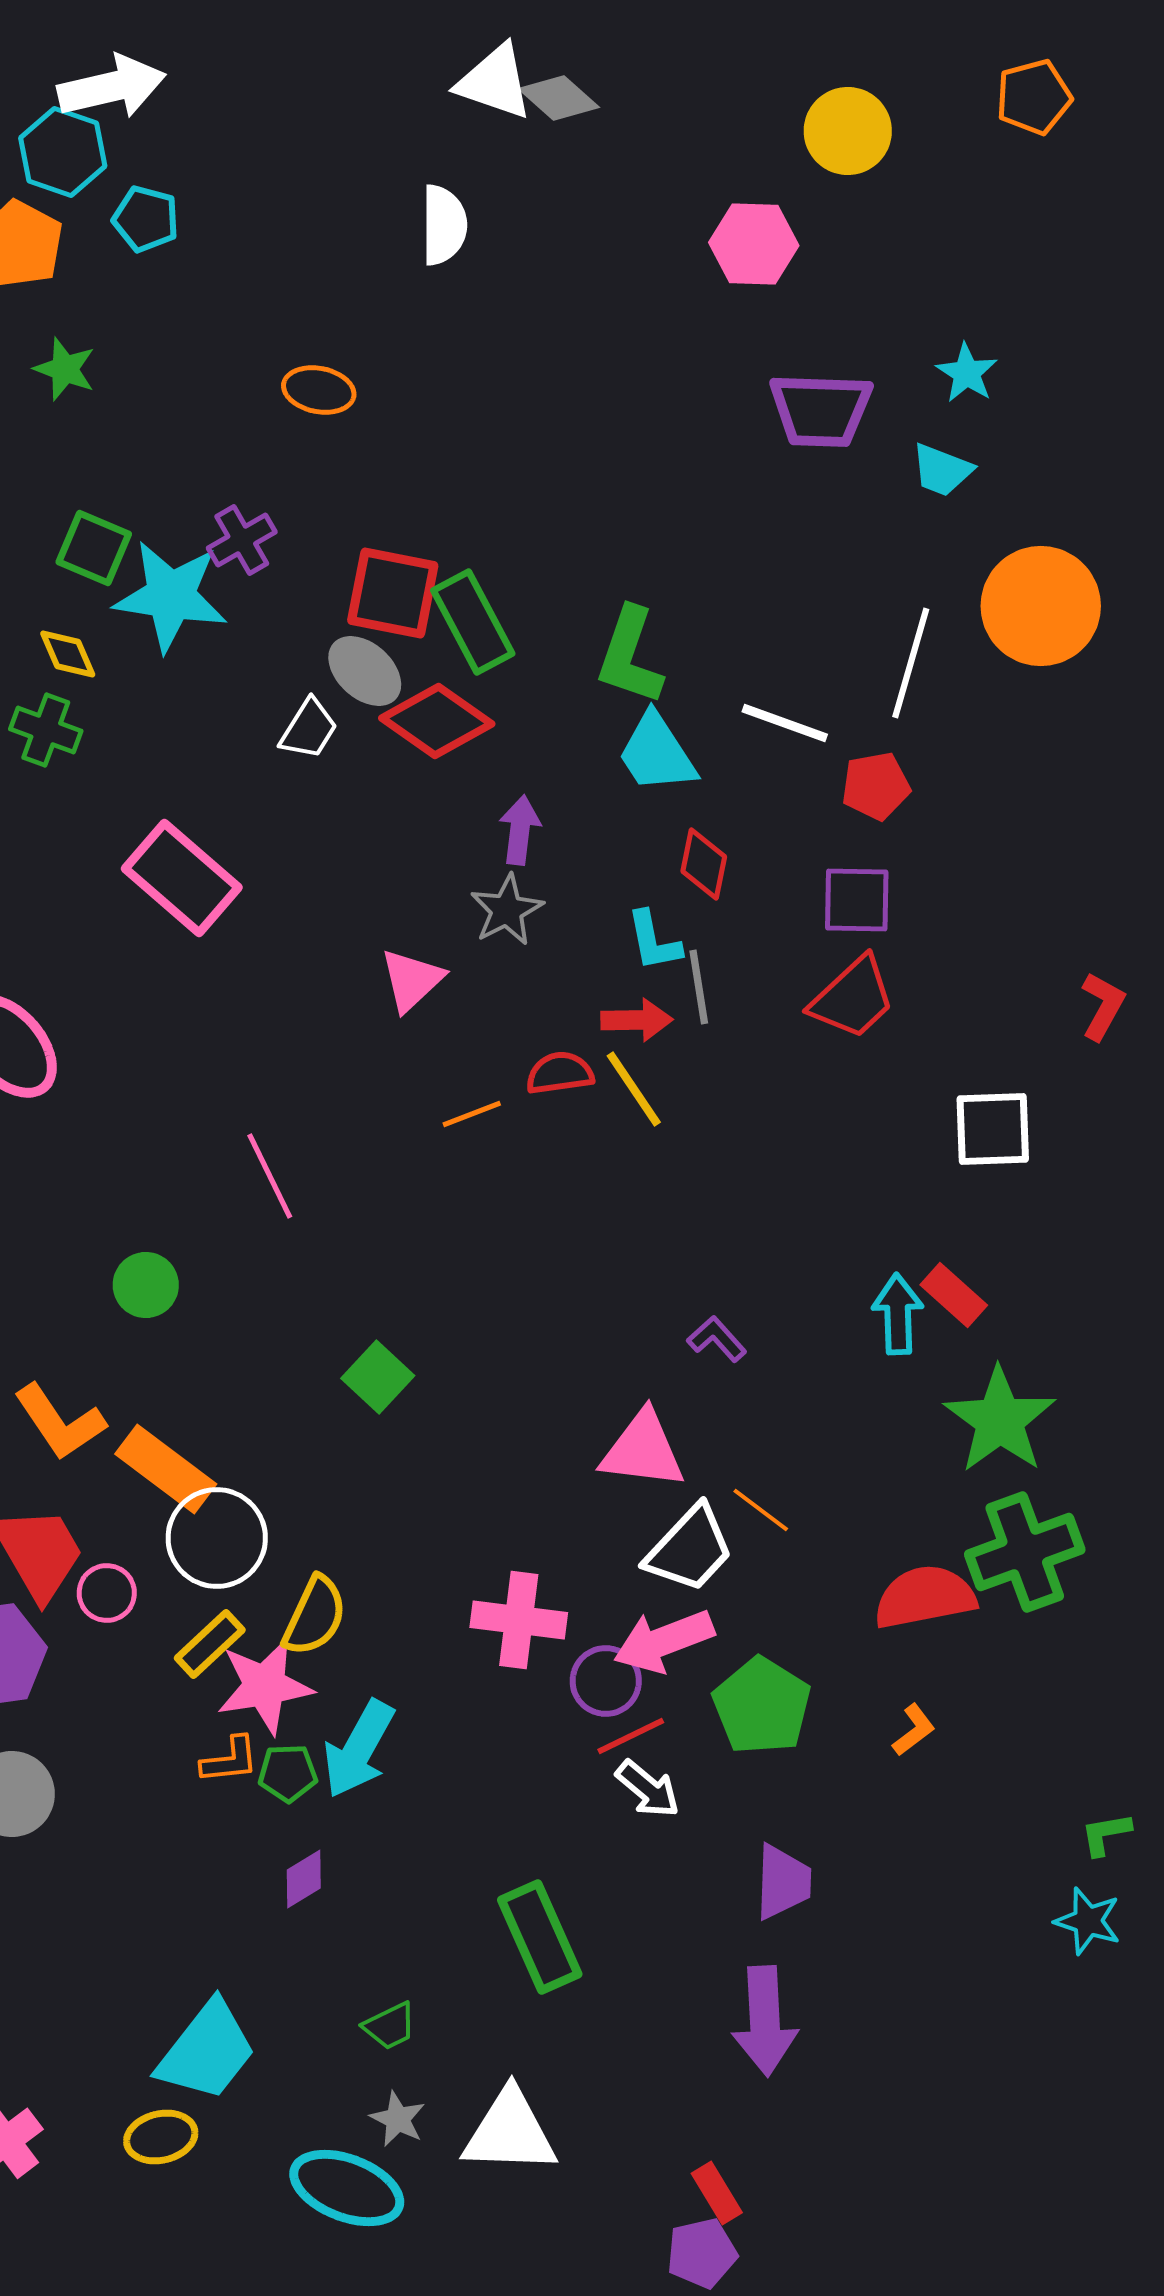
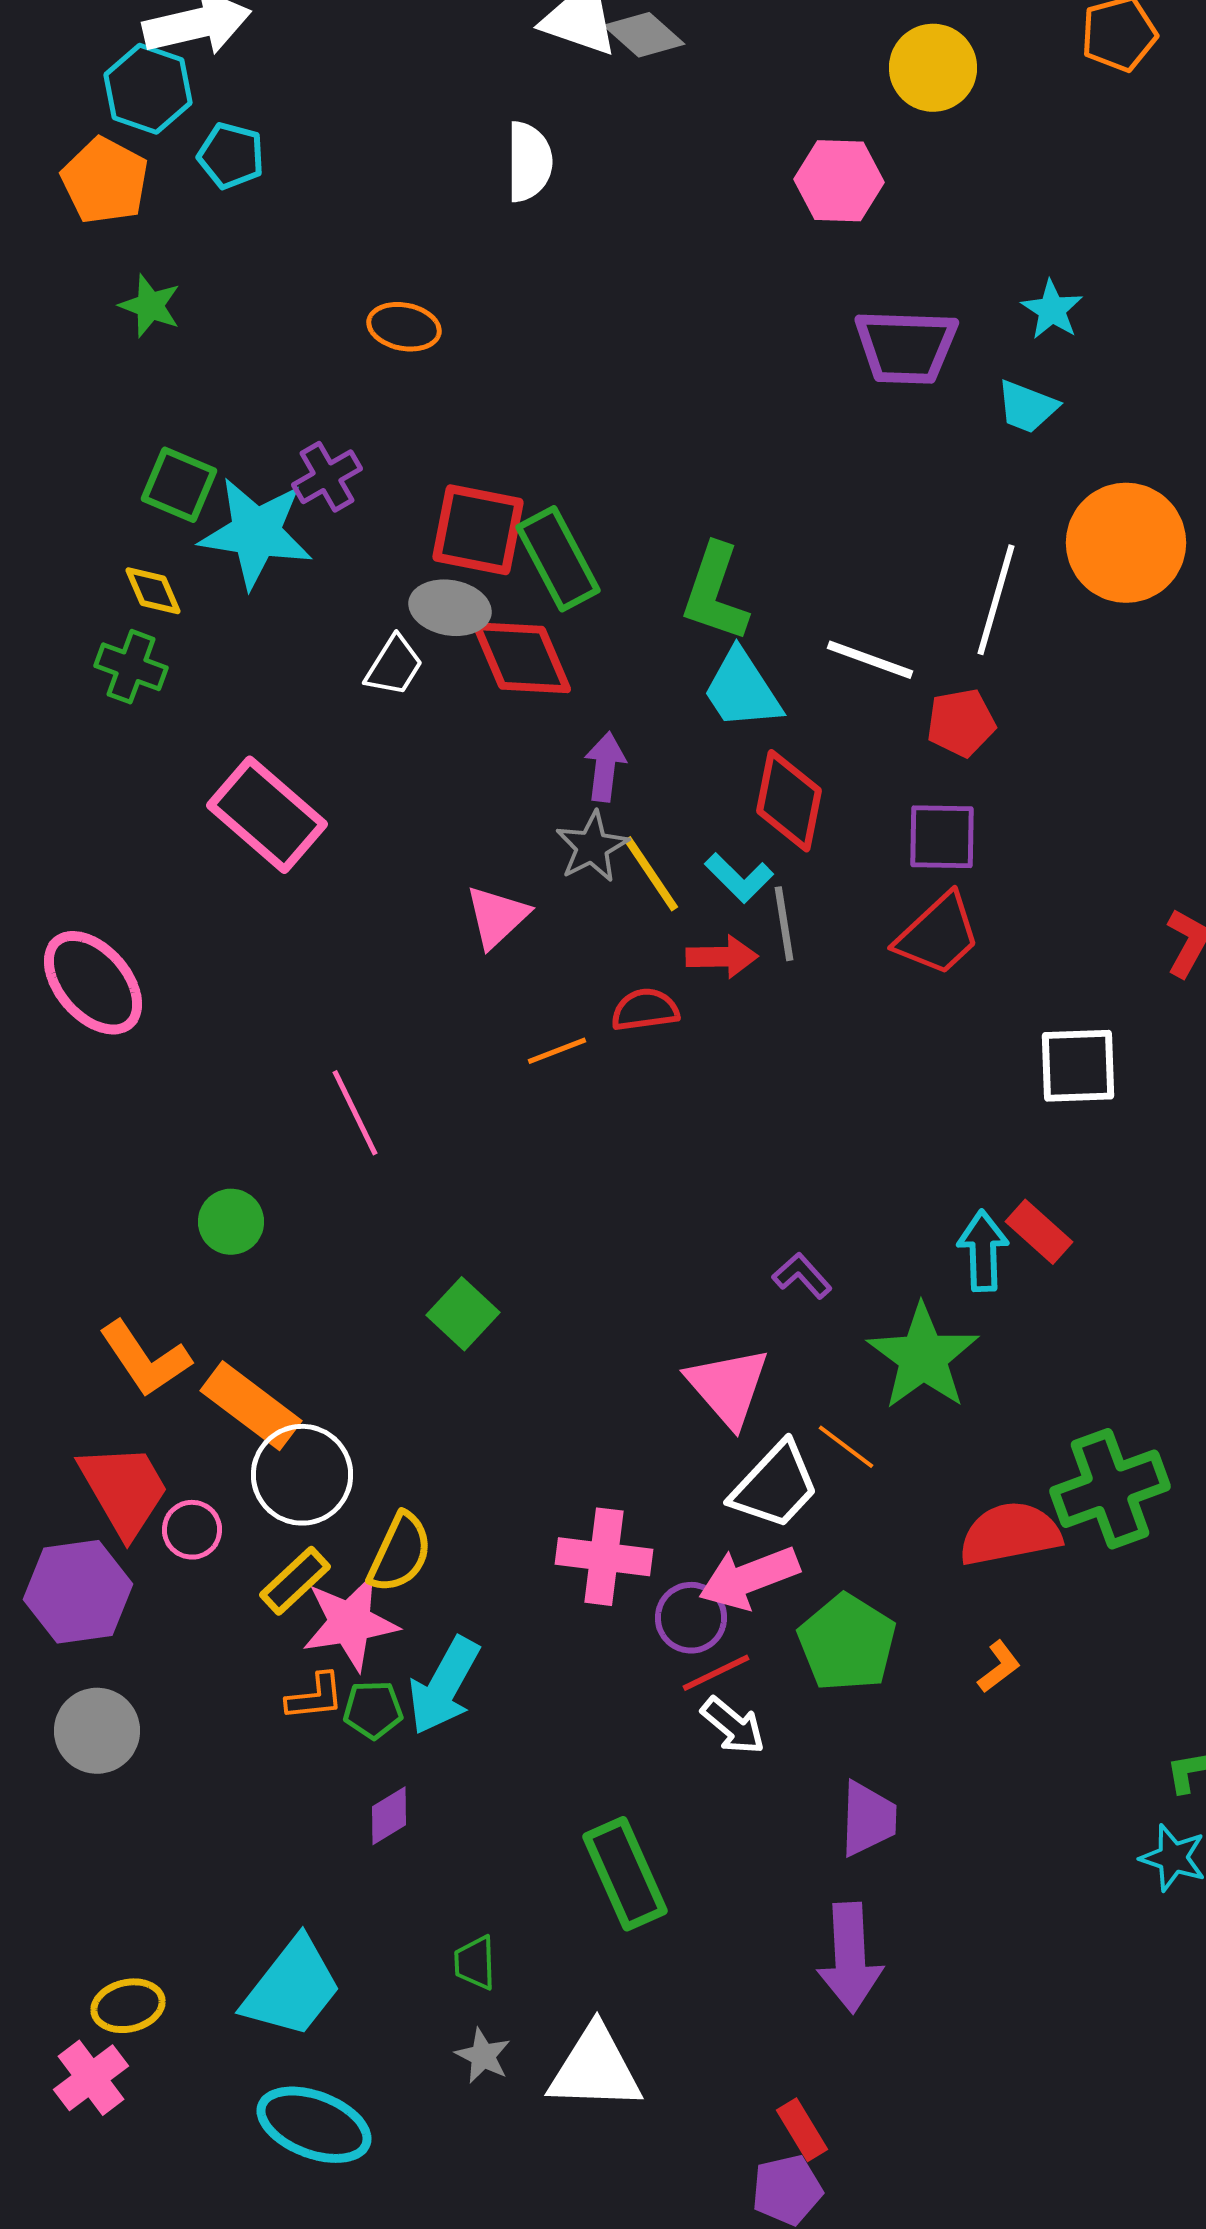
gray ellipse: (365, 671) -> (450, 608), turned -32
red diamond: (437, 721) -> (522, 658), turned 32
red diamond: (704, 864) -> (789, 801), size x1.4
cyan L-shape: (654, 941) -> (739, 878), turned -34
yellow line: (634, 1089) -> (651, 874), moved
green star: (1000, 1420) -> (923, 1357), moved
pink triangle: (643, 1450) -> (728, 1387), turned 42
green trapezoid: (390, 2026) -> (475, 1963), turned 114
yellow ellipse: (161, 2137) -> (128, 2006), moved
cyan ellipse: (347, 2188) -> (314, 2125), moved

